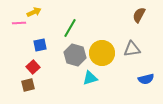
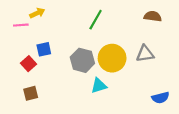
brown semicircle: (139, 15) -> (153, 16), turned 70
green line: (70, 28) -> (96, 20), moved
red square: (33, 67) -> (28, 64), moved
blue semicircle: (146, 79) -> (160, 98), moved

